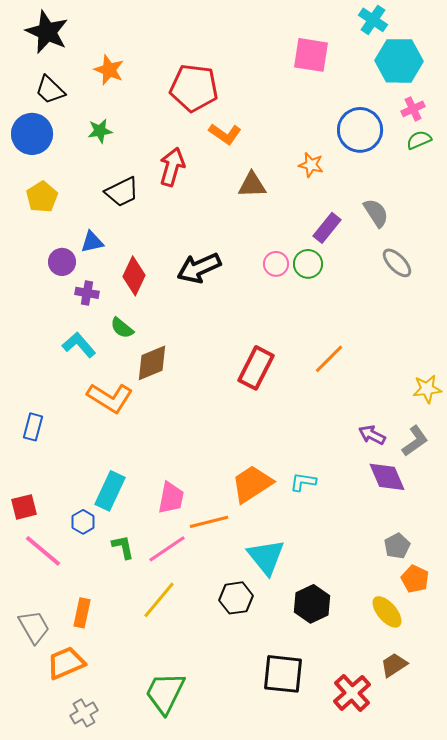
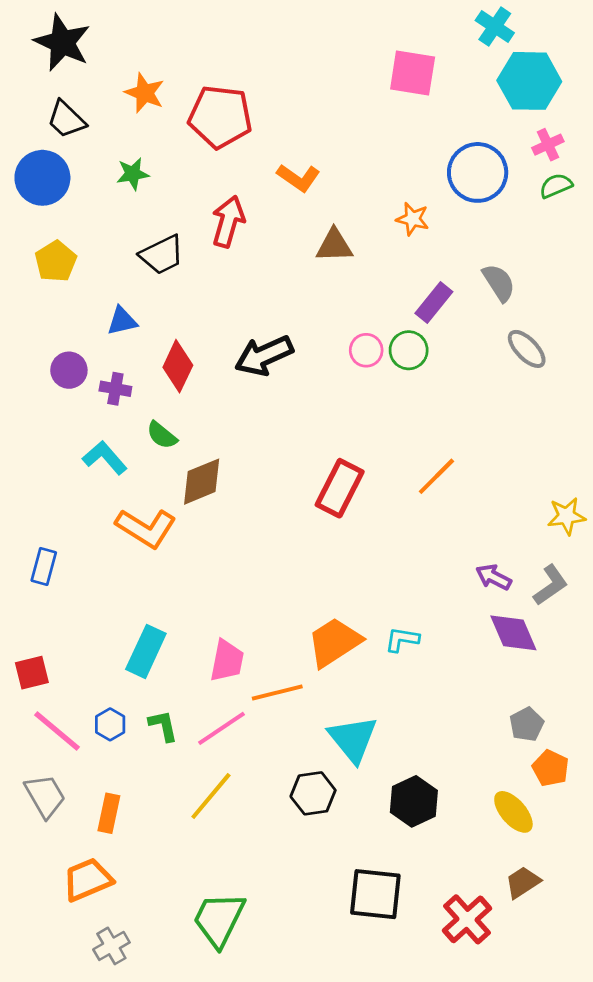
red pentagon: (194, 88) -> (220, 117), moved
purple circle: (62, 262) -> (69, 370), moved
blue hexagon: (83, 522) -> (110, 724), moved
gray trapezoid: (34, 627) -> (45, 796), moved

